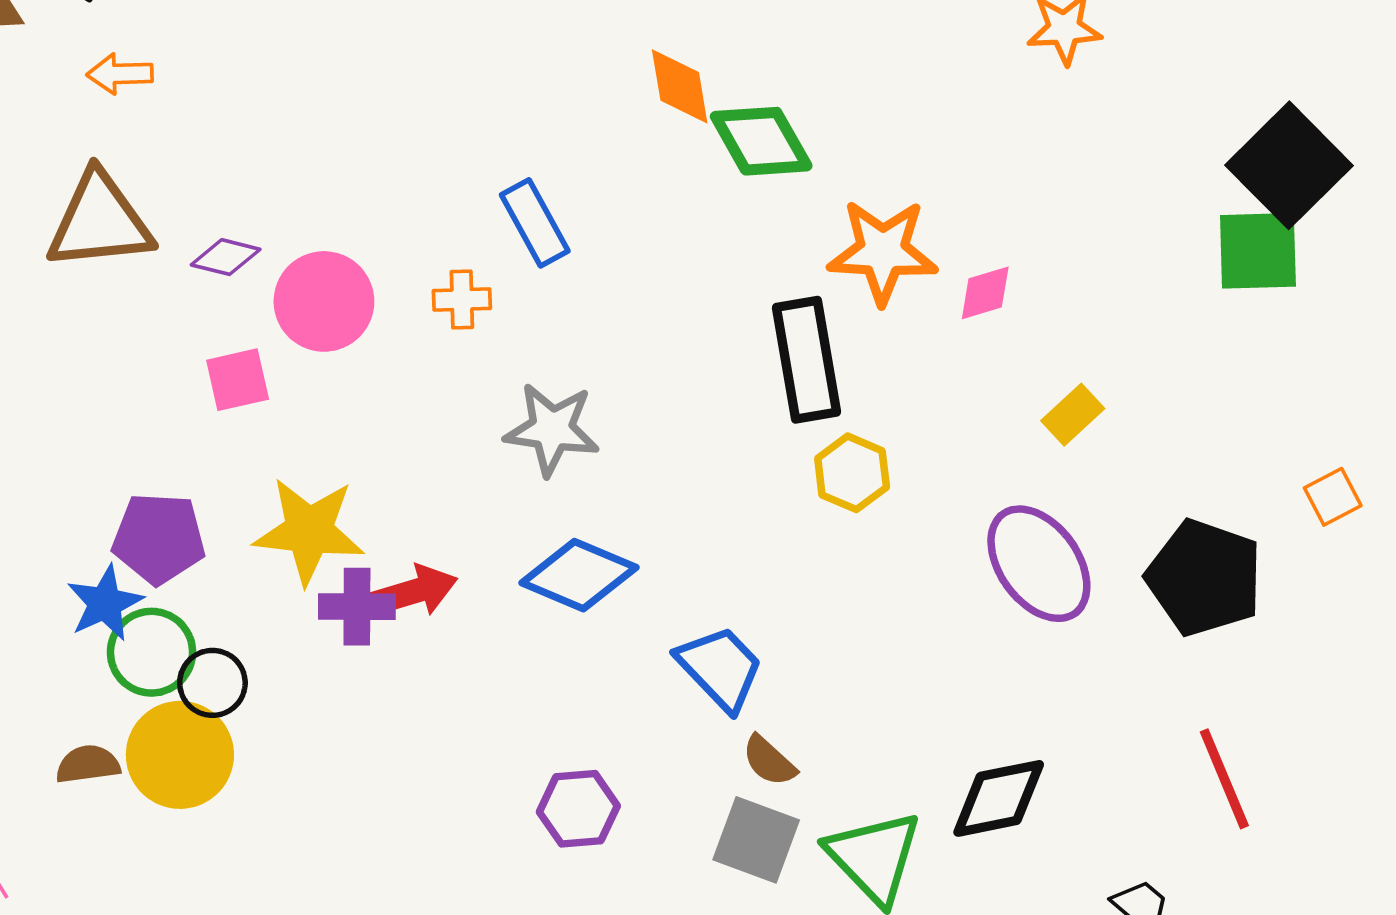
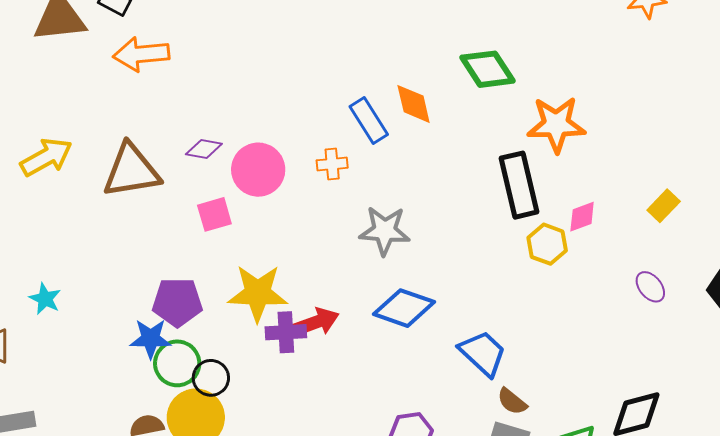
orange arrow: (120, 74) -> (141, 54), size x1.6
orange diamond: (680, 86) -> (414, 104), moved
brown triangle: (100, 221) -> (131, 171), moved
pink diamond: (985, 293) -> (582, 217), moved
purple ellipse: (1039, 564) -> (650, 287), size x0.5
blue star: (105, 603) -> (151, 339), turned 30

